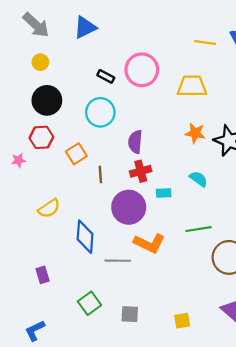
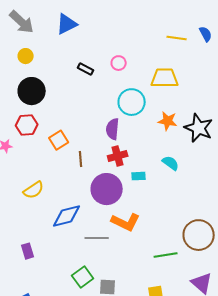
pink circle: (142, 70) -> (119, 63), size x0.5
cyan circle: (100, 112) -> (132, 102), moved
green line: (199, 229) -> (166, 255), moved
blue diamond: (85, 237) -> (67, 216), turned 72
green square: (89, 303) -> (83, 277), moved

